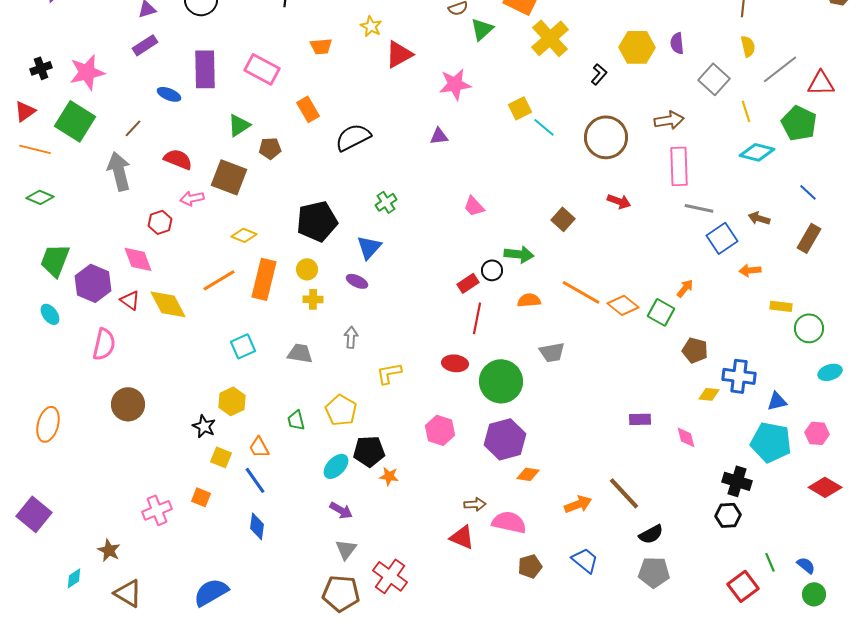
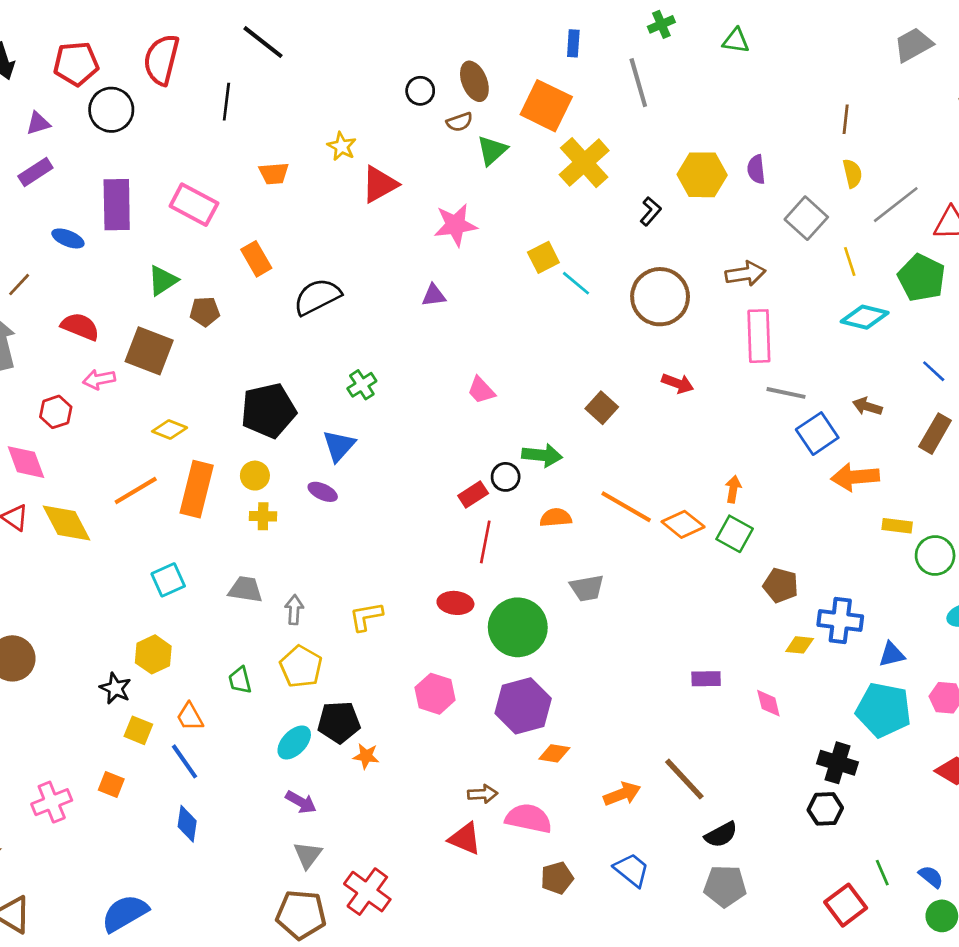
orange arrow: (750, 270) -> (855, 477), size x1.6
orange arrow: (685, 288) -> (733, 489), moved, turned -30
gray arrow: (351, 337) -> (294, 610), moved

